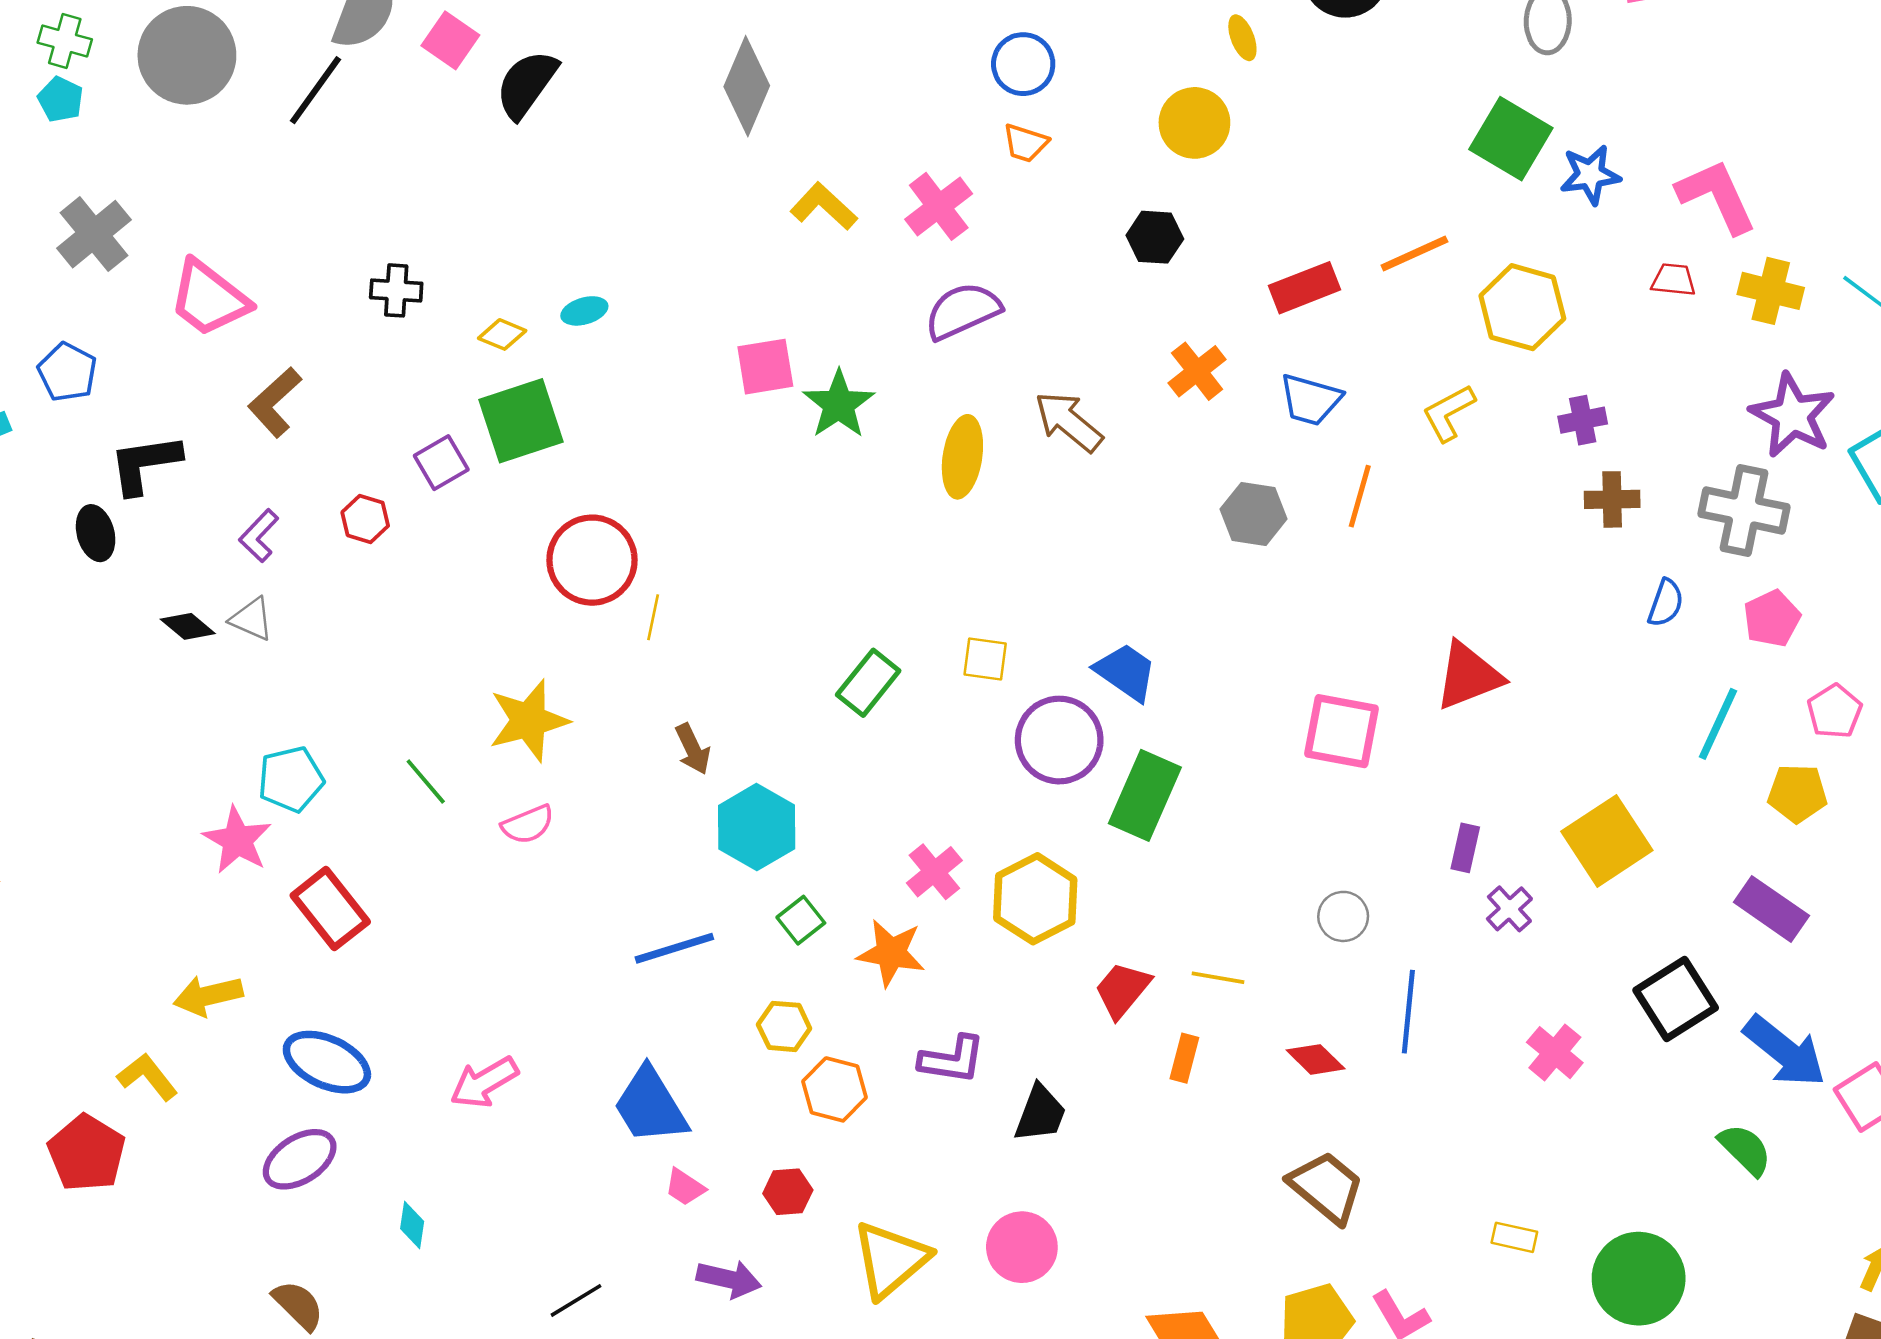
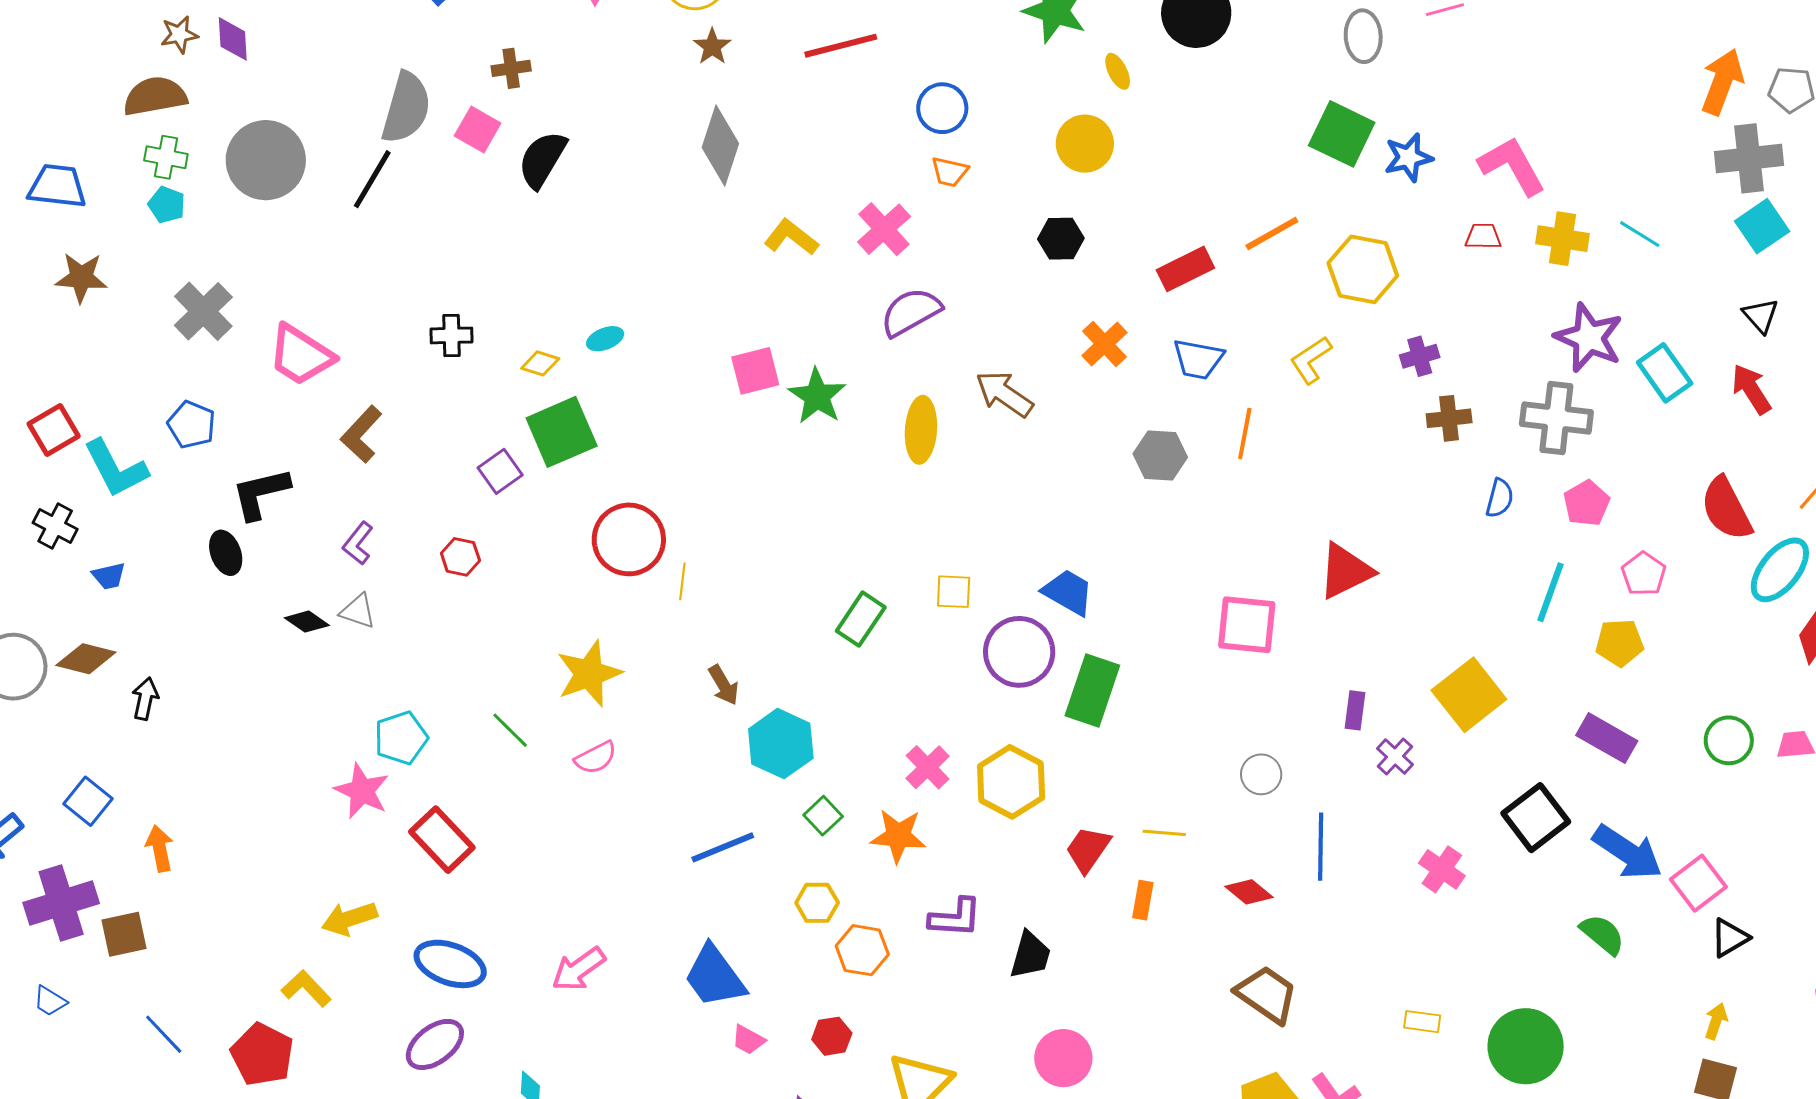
red hexagon: (365, 519) -> (460, 557), moved
pink circle: (1022, 1247) -> (1063, 1058), moved

